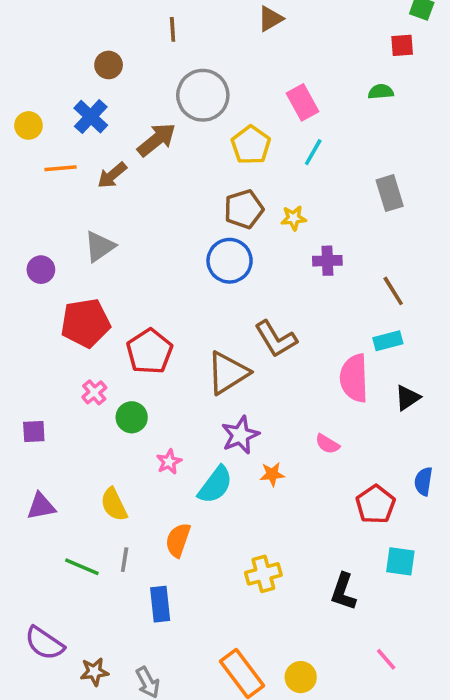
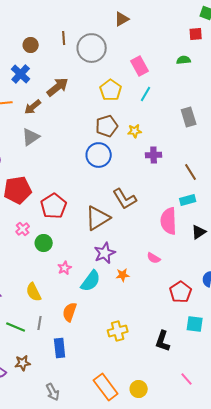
brown line: (173, 29) -> (64, 38), moved
gray circle: (203, 95) -> (92, 48), moved
gray triangle: (100, 246) -> (31, 137), moved
brown star: (94, 672) -> (23, 363), moved

